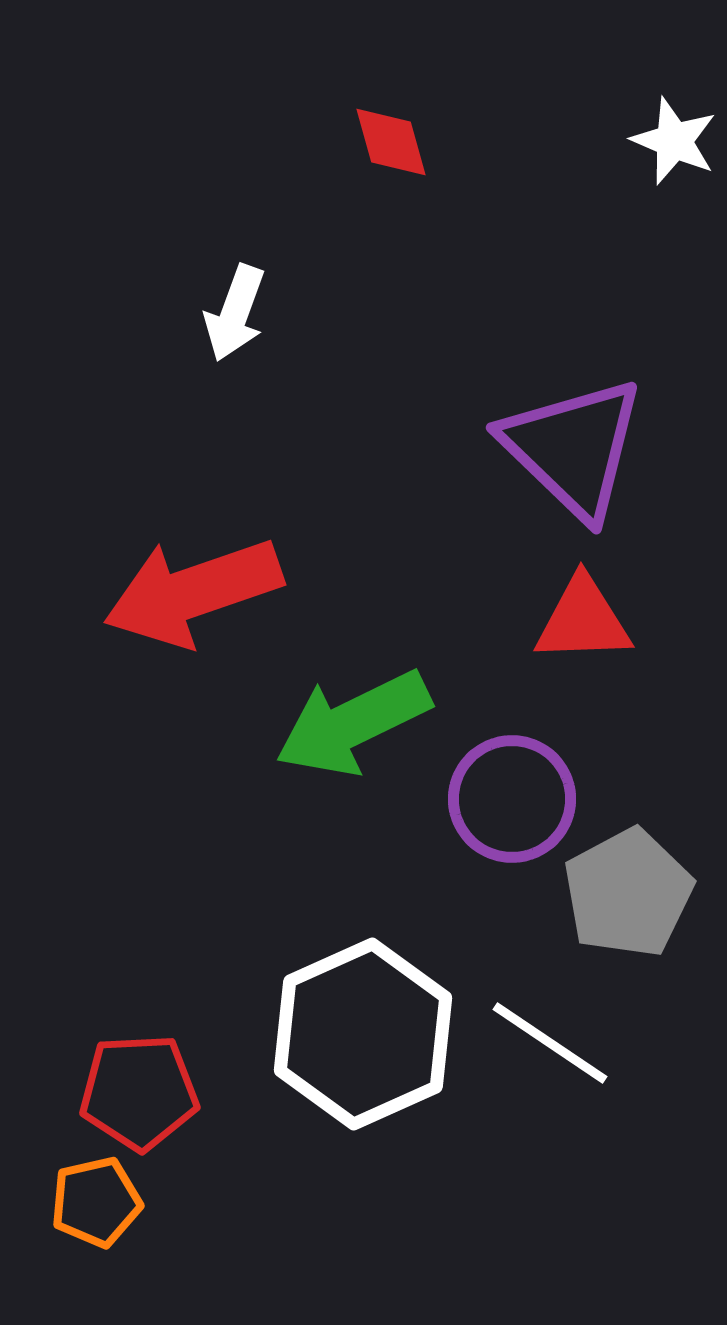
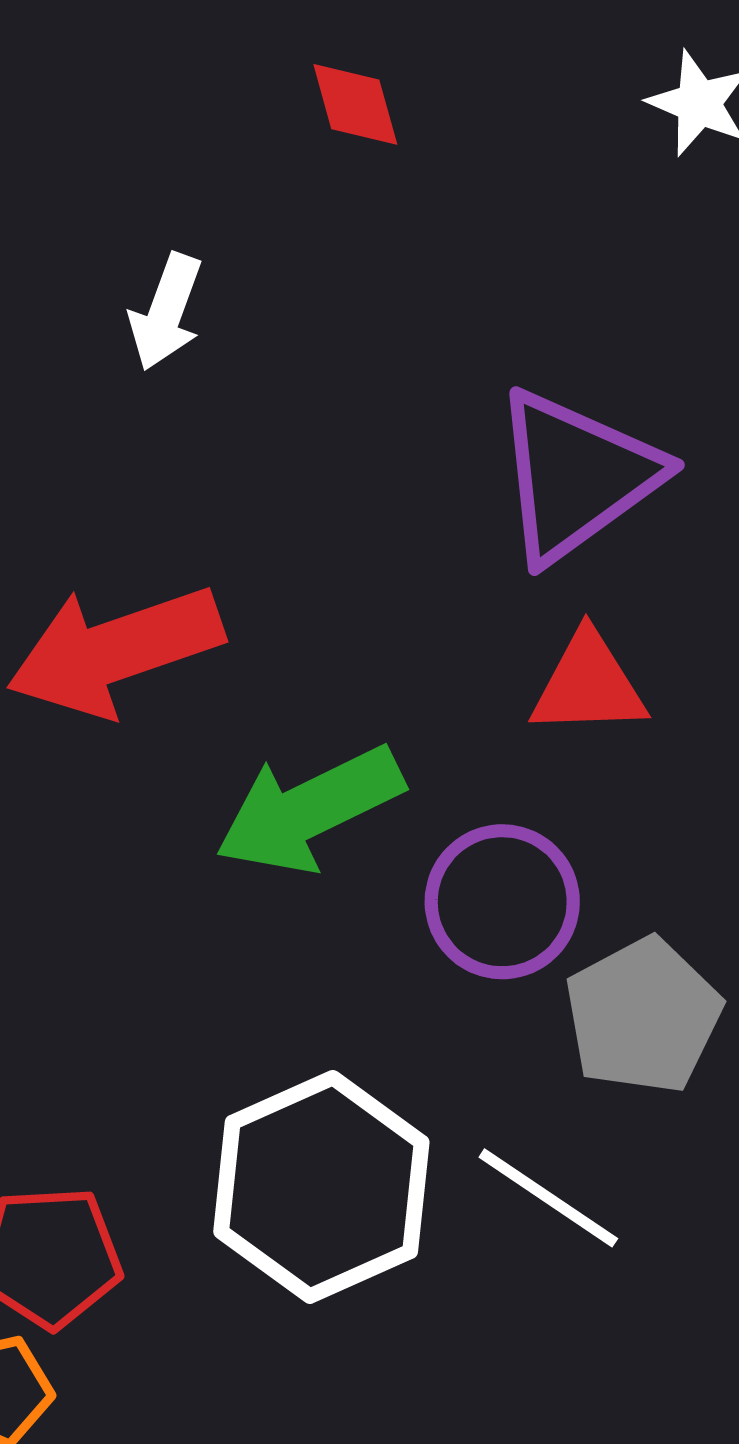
purple triangle: (573, 448) -> (576, 476), turned 40

